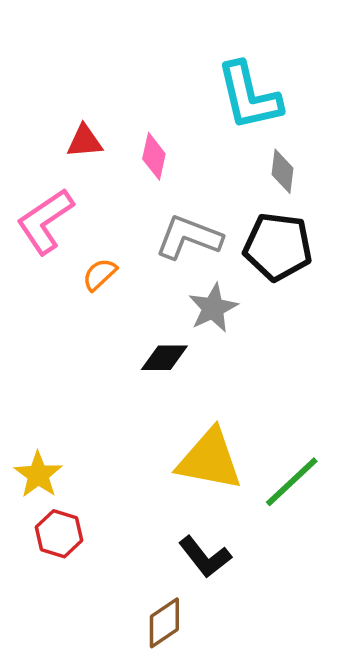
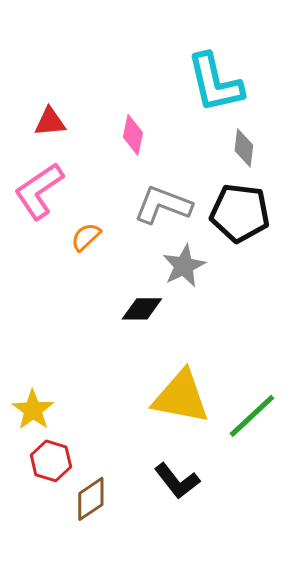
red triangle: (85, 141) -> (50, 122), moved
brown diamond: (164, 623) -> (91, 499), moved

